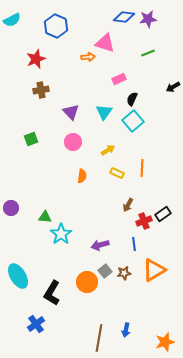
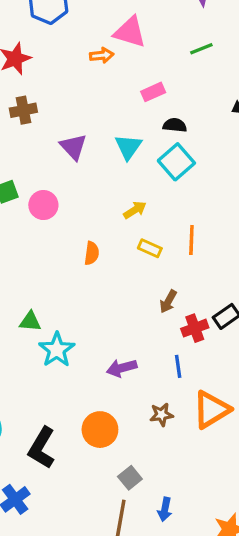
black semicircle: (132, 99) -> (175, 125), turned 72
pink circle: (73, 142) -> (43, 205), moved
gray square: (105, 271) -> (130, 478), moved

